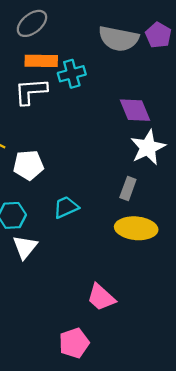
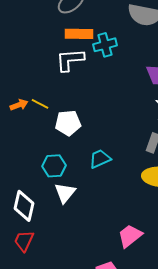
pink trapezoid: (101, 297) -> (130, 236), turned 100

